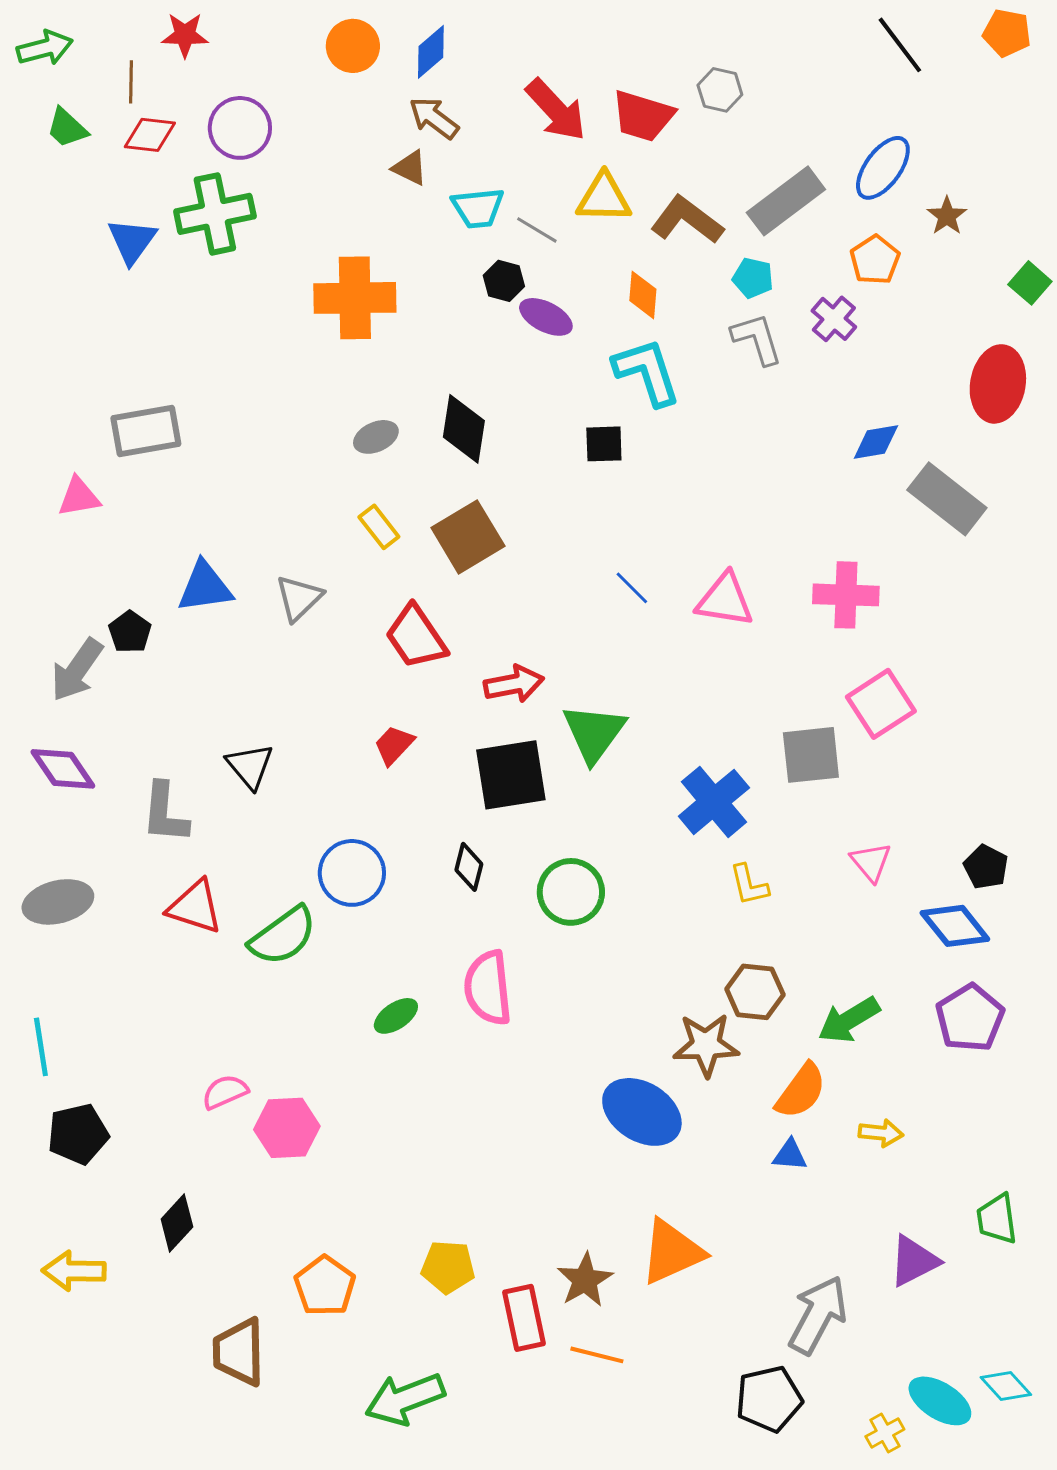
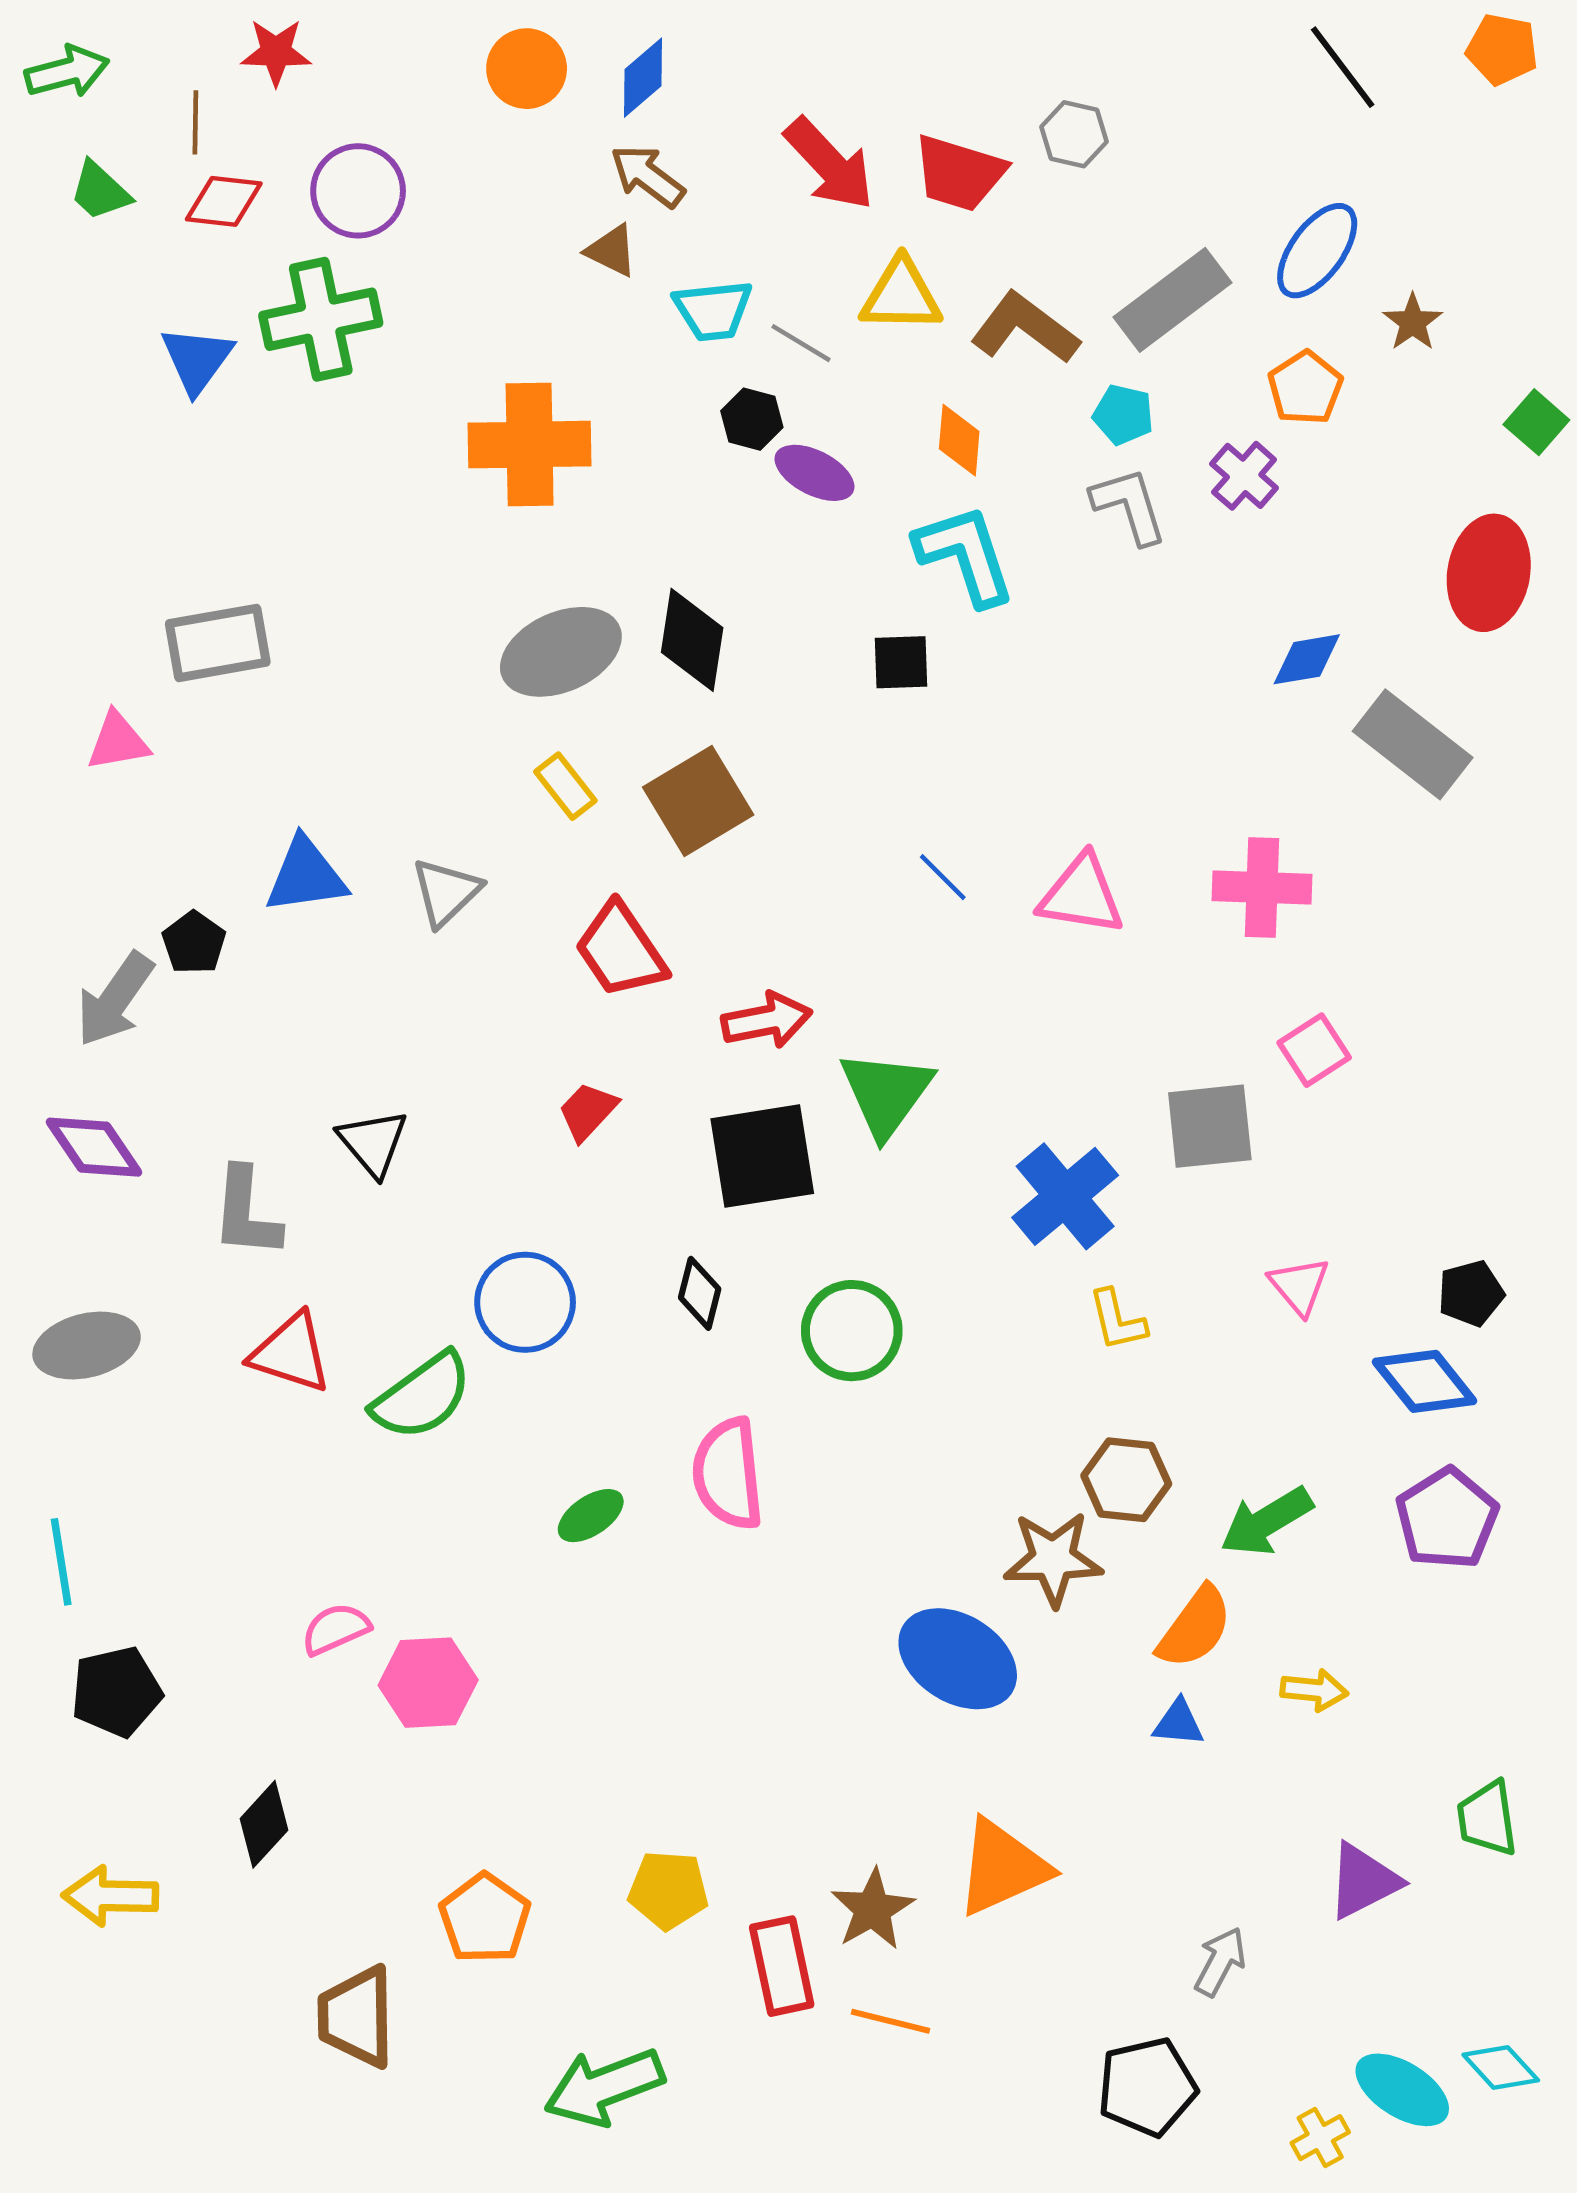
gray ellipse: (376, 437) -> (561, 652), size x1.8
pink square: (881, 704) -> (1314, 1050), size x0.7
black pentagon: (986, 867) -> (1471, 1293), turned 30
gray arrow: (818, 1315) -> (1220, 1962), size x0.6

